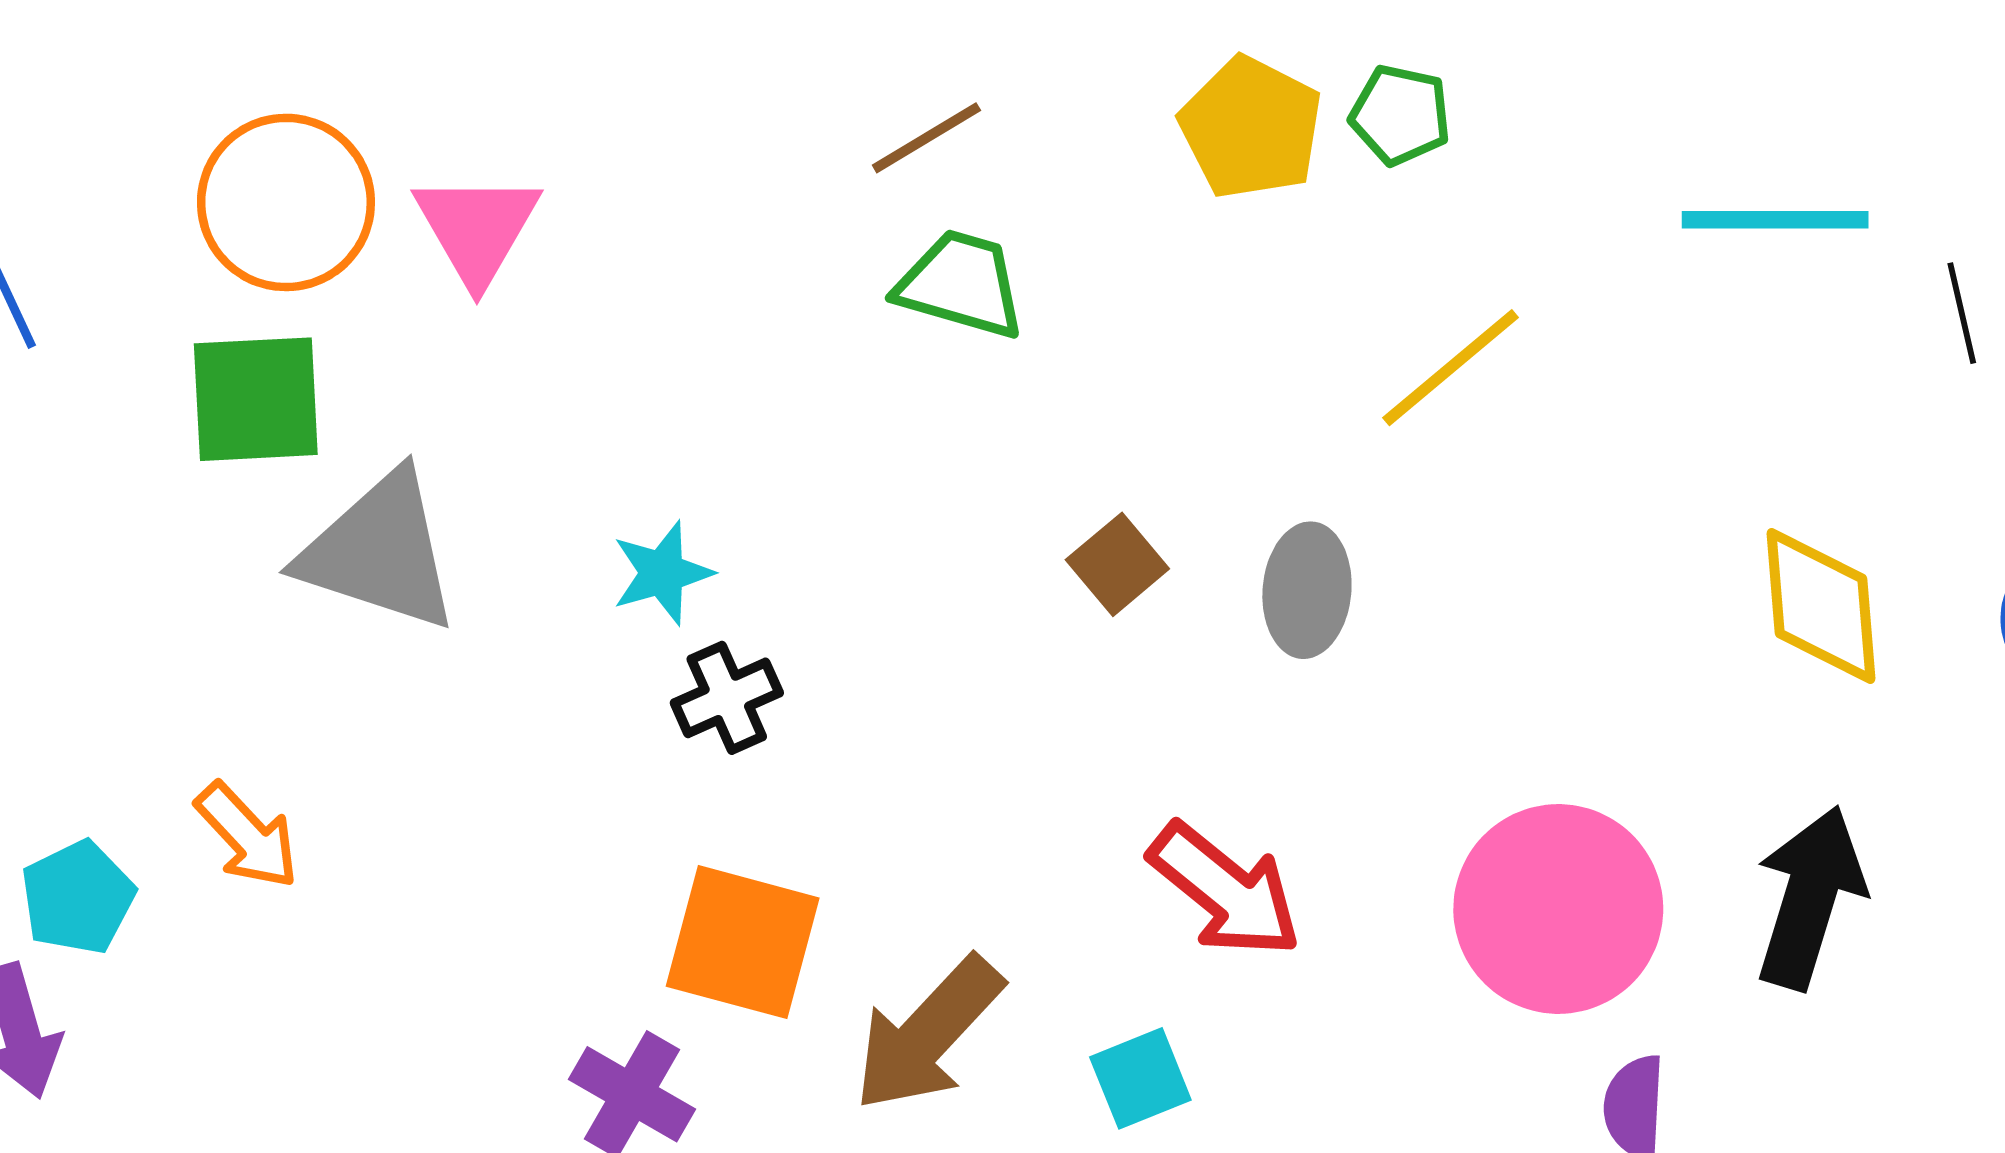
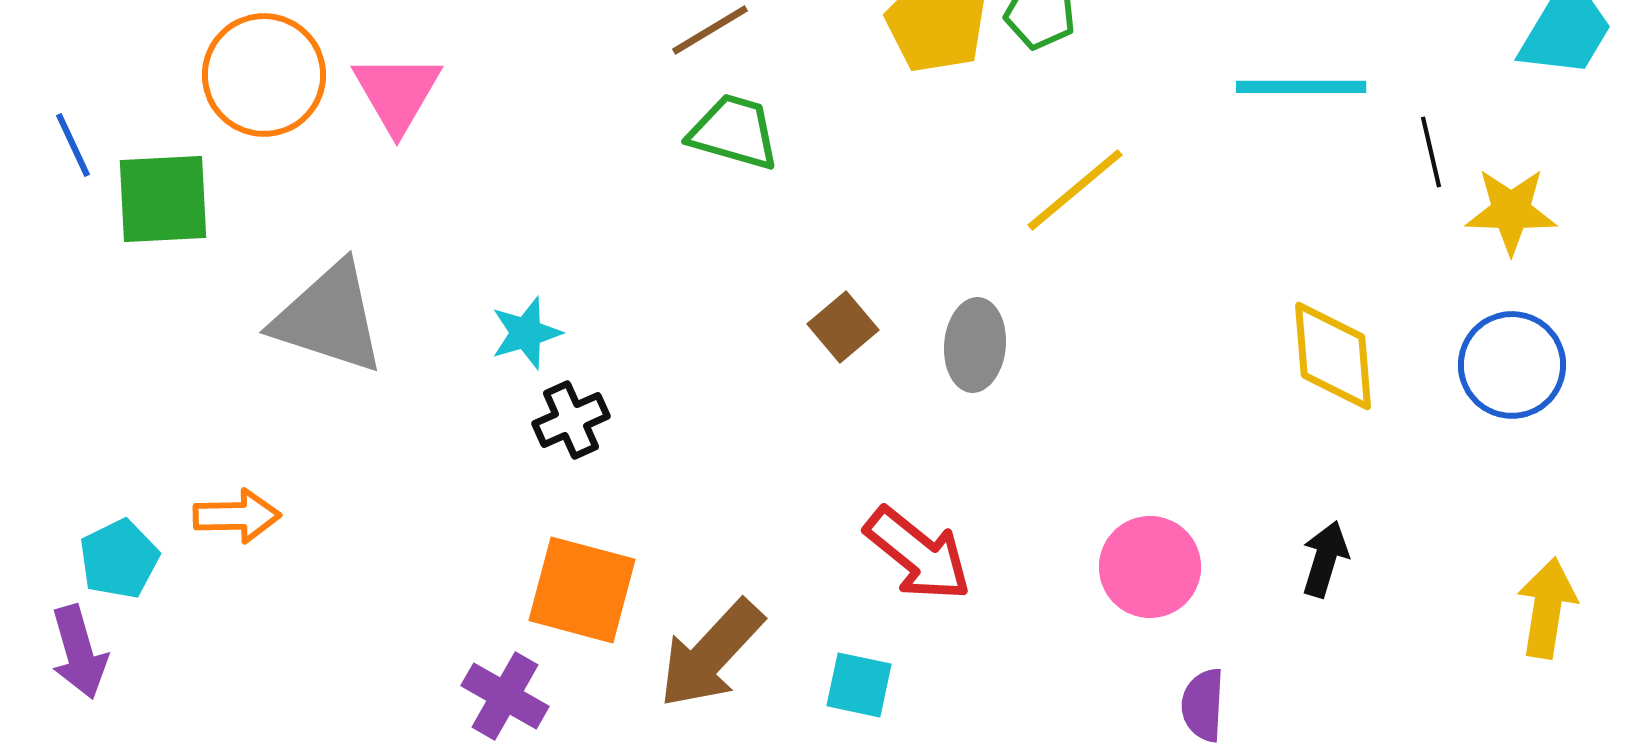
green square: (256, 399) -> (163, 199), moved
orange arrow: (247, 836) -> (237, 516), turned -48
black arrow: (1810, 898) -> (1325, 559), size x0.6
pink circle: (1558, 909) -> (1150, 567), size x0.7
cyan square: (1140, 1078) -> (859, 685), turned 34

